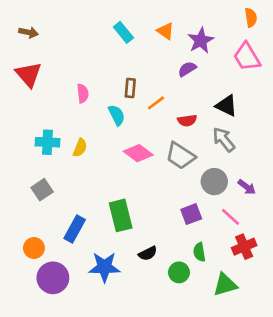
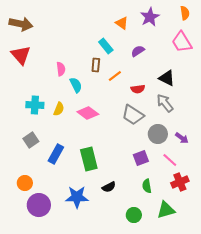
brown arrow: (28, 32) -> (21, 24), size x1.6
cyan rectangle: (123, 32) -> (106, 46), moved
purple star: (201, 41) -> (150, 17), moved
cyan semicircle: (117, 115) -> (76, 85), moved
pink diamond: (138, 153) -> (88, 113), moved
blue rectangle: (75, 229) -> (56, 154), moved
green circle: (179, 272) -> (134, 215), moved

